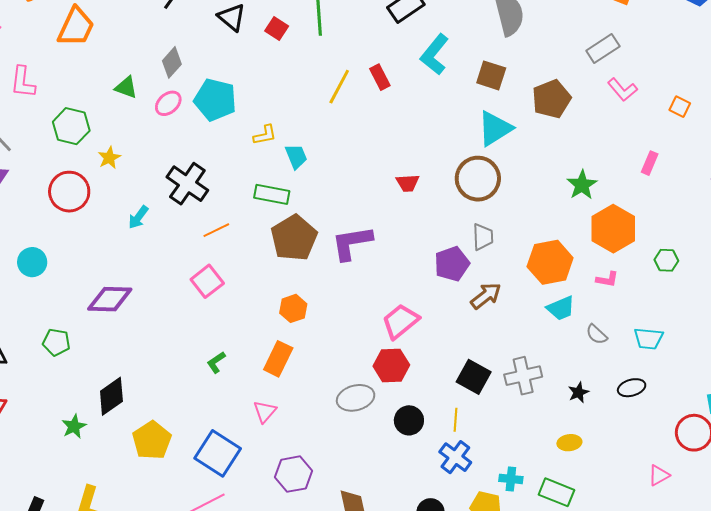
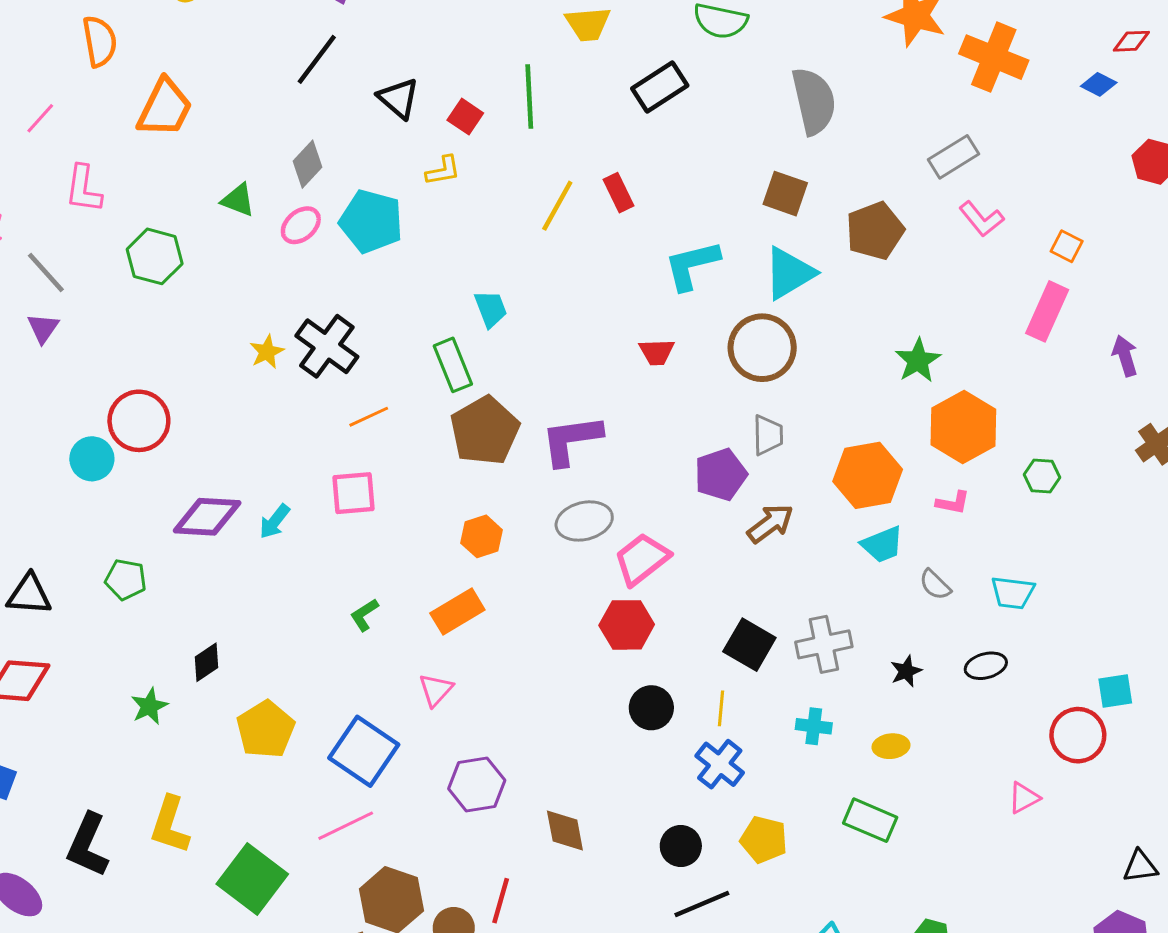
cyan L-shape: (435, 54) -> (692, 265), moved, turned 36
yellow L-shape: (265, 135) -> (443, 171), moved
yellow star: (109, 158) -> (267, 352), moved
pink rectangle: (650, 163) -> (1047, 311), moved, size x1.6
red circle: (69, 192) -> (139, 421), moved
green rectangle: (272, 194) -> (453, 365), turned 56
cyan arrow: (138, 217) -> (275, 521), moved
pink square: (207, 281) -> (353, 493), turned 32
orange rectangle: (278, 359) -> (457, 611), turned 32
black diamond: (111, 396) -> (206, 662), size x0.7
gray ellipse: (356, 398) -> (584, 521), moved
cyan cross: (511, 479) -> (814, 726), moved

